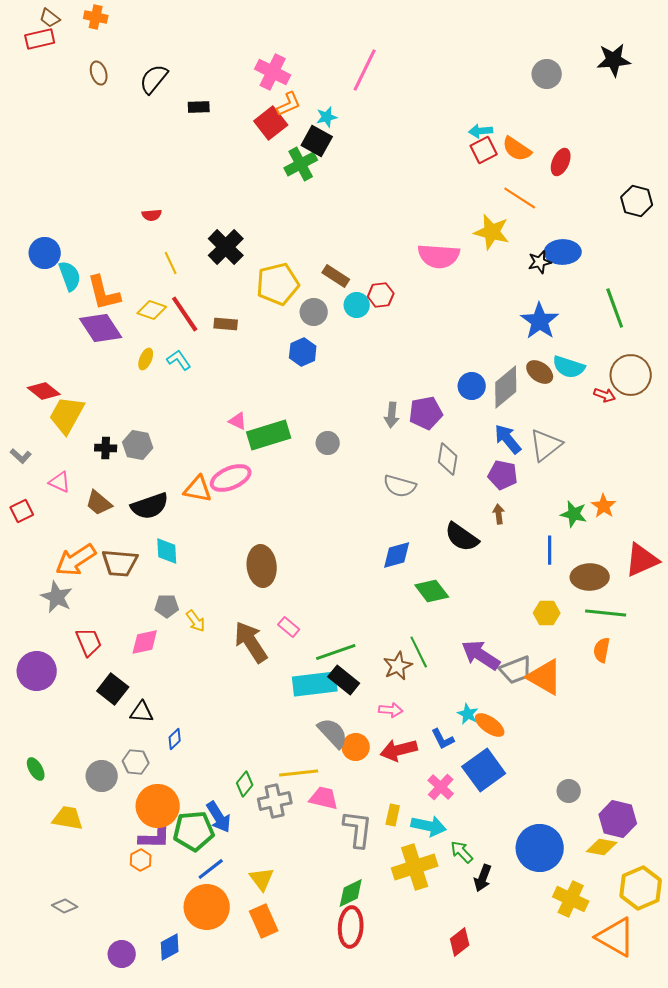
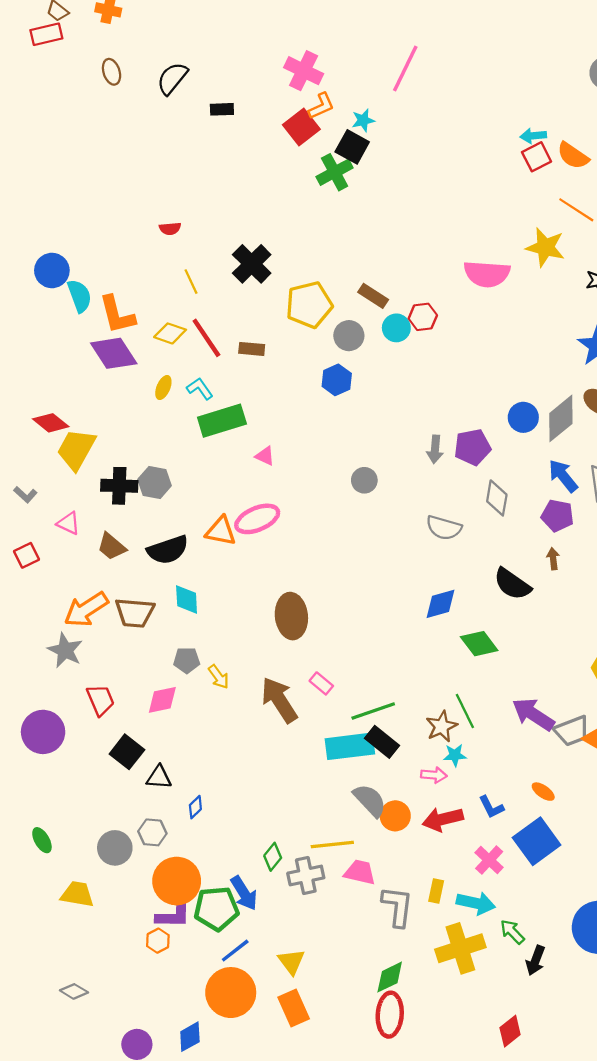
green rectangle: (269, 435) -> (222, 421), moved
black cross: (106, 448) -> (119, 486), size x1.5
cyan star: (468, 714) -> (455, 755), moved, turned -30
orange ellipse: (490, 725) -> (543, 792), size x0.7

